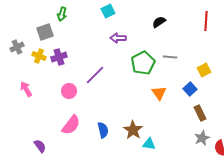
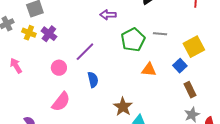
purple cross: (59, 57) -> (49, 34), turned -35
yellow square: (204, 70) -> (194, 47), size x1.5
orange triangle: (159, 93) -> (149, 70), turned -49
blue semicircle: (103, 130) -> (93, 80), moved

